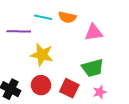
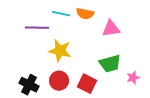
pink star: (100, 92) -> (133, 78), moved

